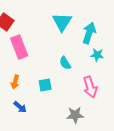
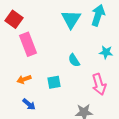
cyan arrow: (89, 33) -> (98, 15), moved
orange arrow: (15, 82) -> (24, 79), turned 56

